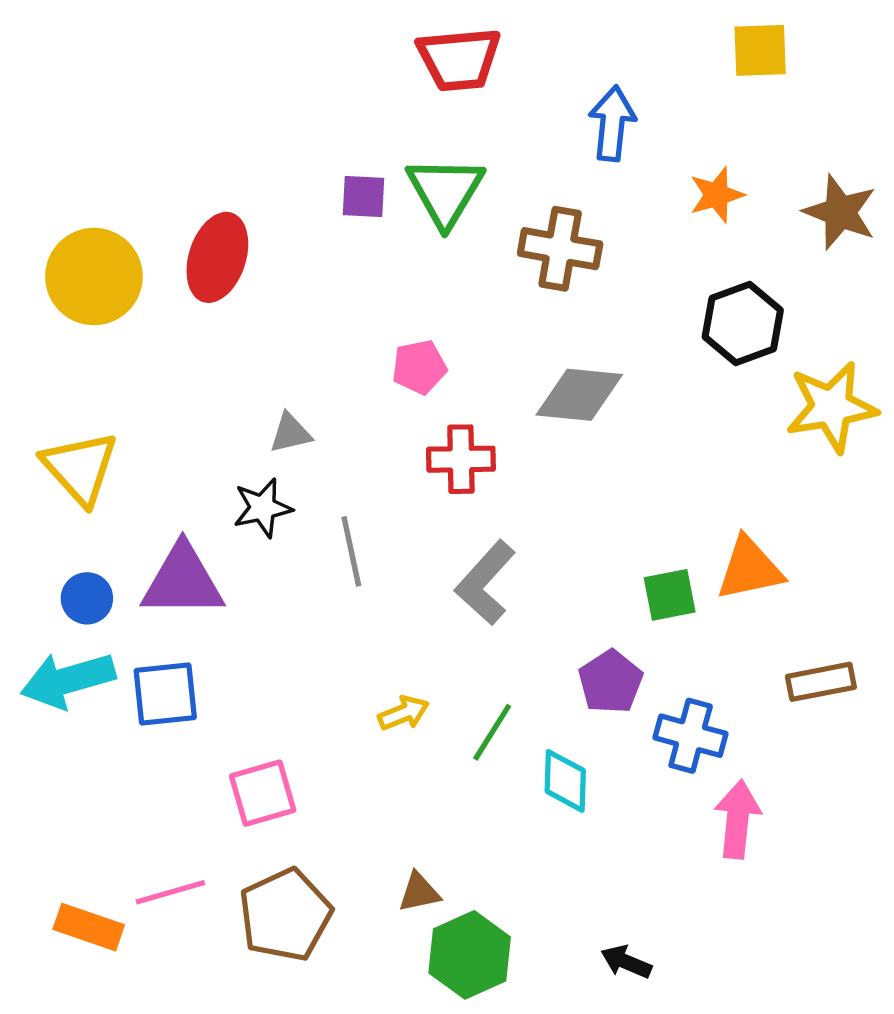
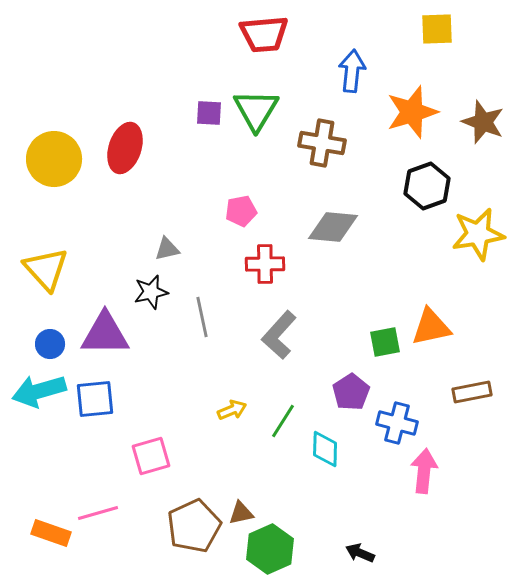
orange star: (717, 195) -> (412, 112), size x1.6
brown pentagon: (285, 915) -> (194, 526), moved

